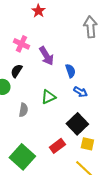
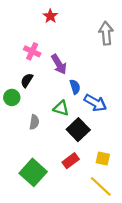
blue semicircle: (70, 71) -> (75, 87), moved
blue arrow: (80, 92) -> (95, 103), size x1.5
green triangle: (48, 97) -> (61, 108), turned 42
black square: (77, 124) -> (78, 130), moved

